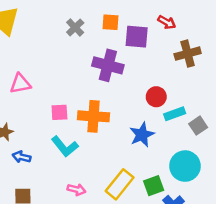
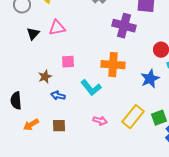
pink triangle: (20, 84) -> (57, 28), moved
pink square: (59, 112) -> (68, 62), moved

